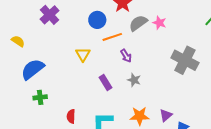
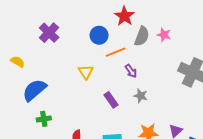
gray semicircle: (138, 23) -> (142, 36), turned 150

